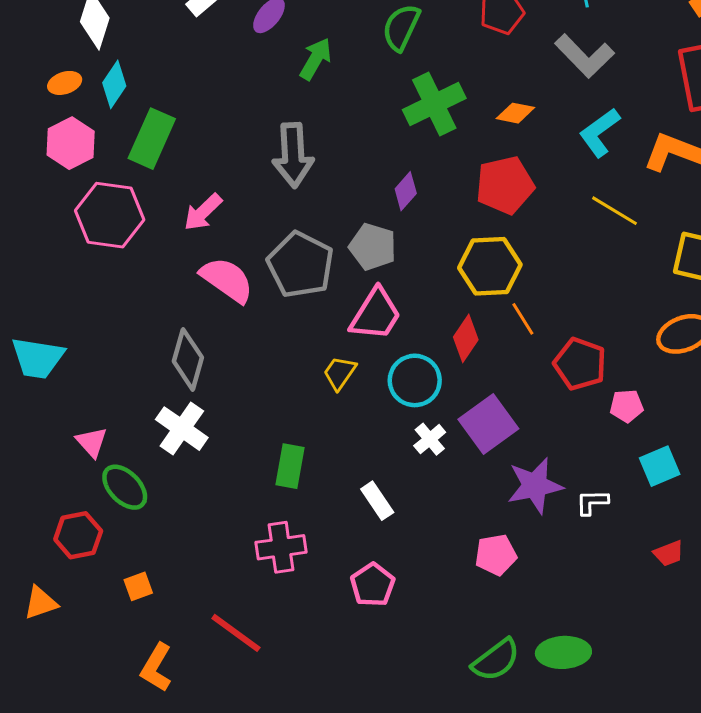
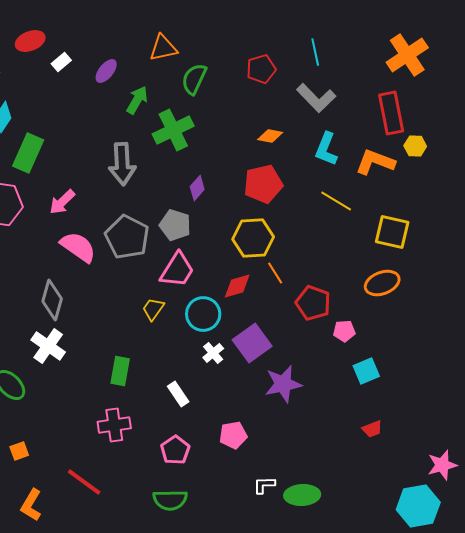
green cross: (434, 104) -> (173, 130), moved
cyan L-shape: (600, 133) -> (326, 149), turned -32
red diamond: (466, 338) -> (237, 286), turned 40
white L-shape: (592, 502) -> (264, 485), moved
pink pentagon: (496, 555) -> (233, 435), moved
green semicircle: (496, 660) -> (170, 500), moved, turned 36

